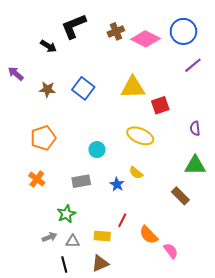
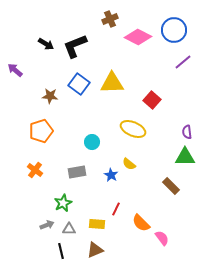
black L-shape: (74, 26) -> (75, 46), moved
brown cross: (116, 31) -> (110, 19), moved
yellow triangle: (133, 87) -> (112, 83), moved
brown star: (47, 89) -> (50, 96), moved
red square: (160, 105) -> (152, 100), turned -30
purple semicircle: (195, 128) -> (187, 132), moved

